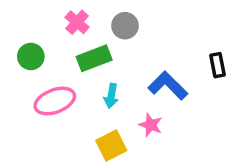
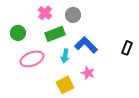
black rectangle: (217, 65) -> (127, 48), moved, turned 32
blue L-shape: (168, 86) -> (86, 45), moved

